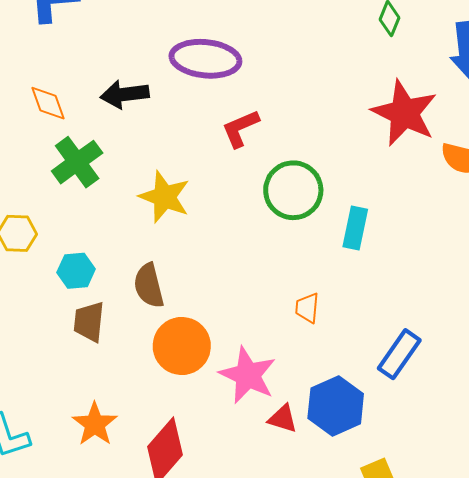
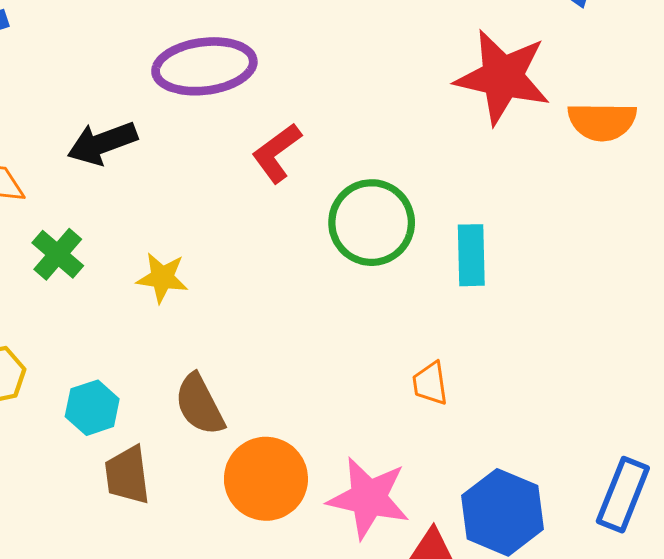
green cross: (77, 162) -> (58, 254), size x0.7
yellow star: (165, 197) -> (162, 278), moved, size x0.7
blue rectangle: (399, 354) -> (623, 495), moved

